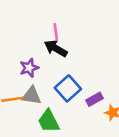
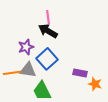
blue square: (68, 88) -> (47, 59), moved
purple rectangle: (95, 99) -> (80, 73), turned 40

